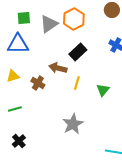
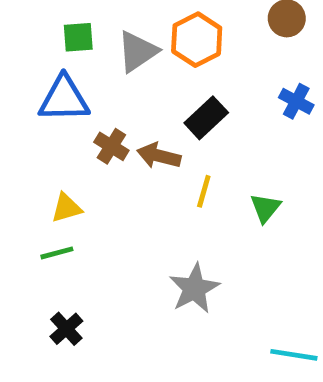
yellow triangle: (13, 76) -> (66, 208), moved
brown cross: (38, 83) -> (111, 146), moved

